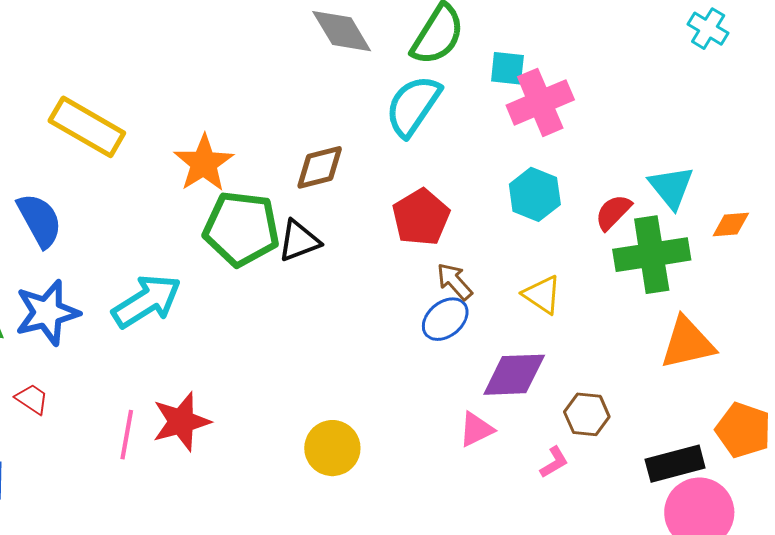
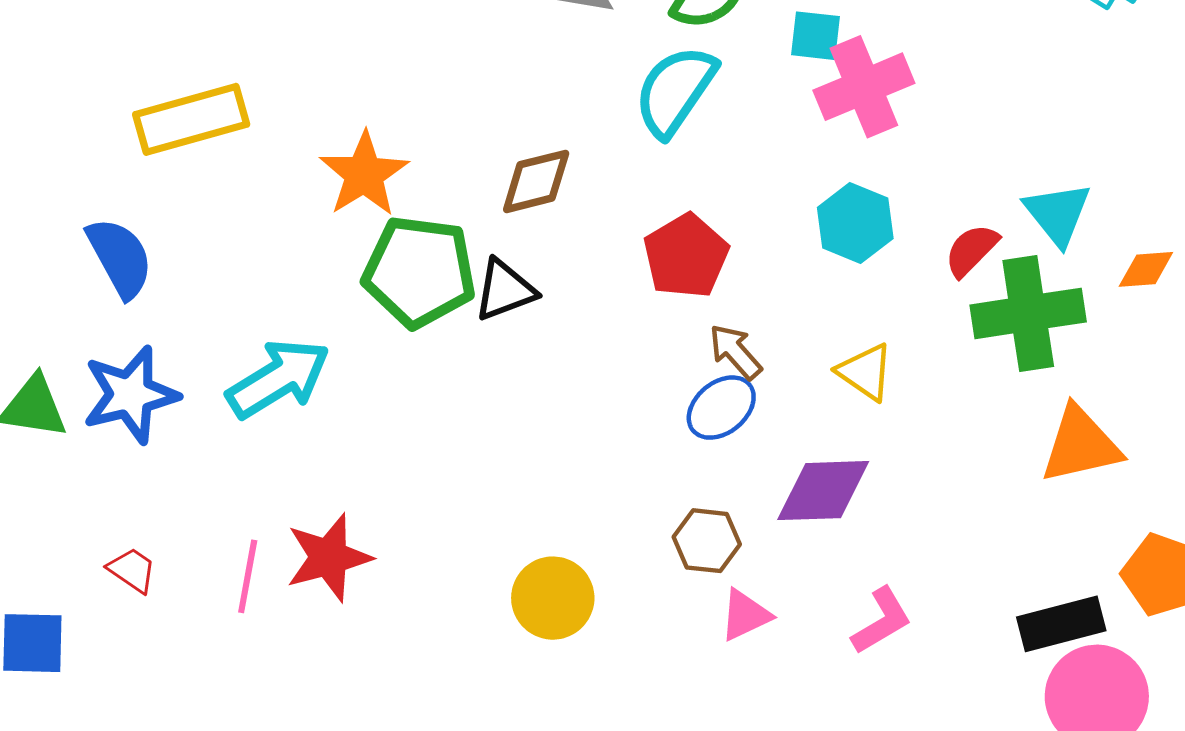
yellow rectangle: (87, 127) -> (191, 119), turned -46
red trapezoid: (32, 399) -> (132, 570), moved
brown hexagon: (587, 414) -> (707, 541), moved
pink triangle: (476, 429) -> (745, 615), moved
pink L-shape: (554, 462) -> (882, 621), size x1.4

